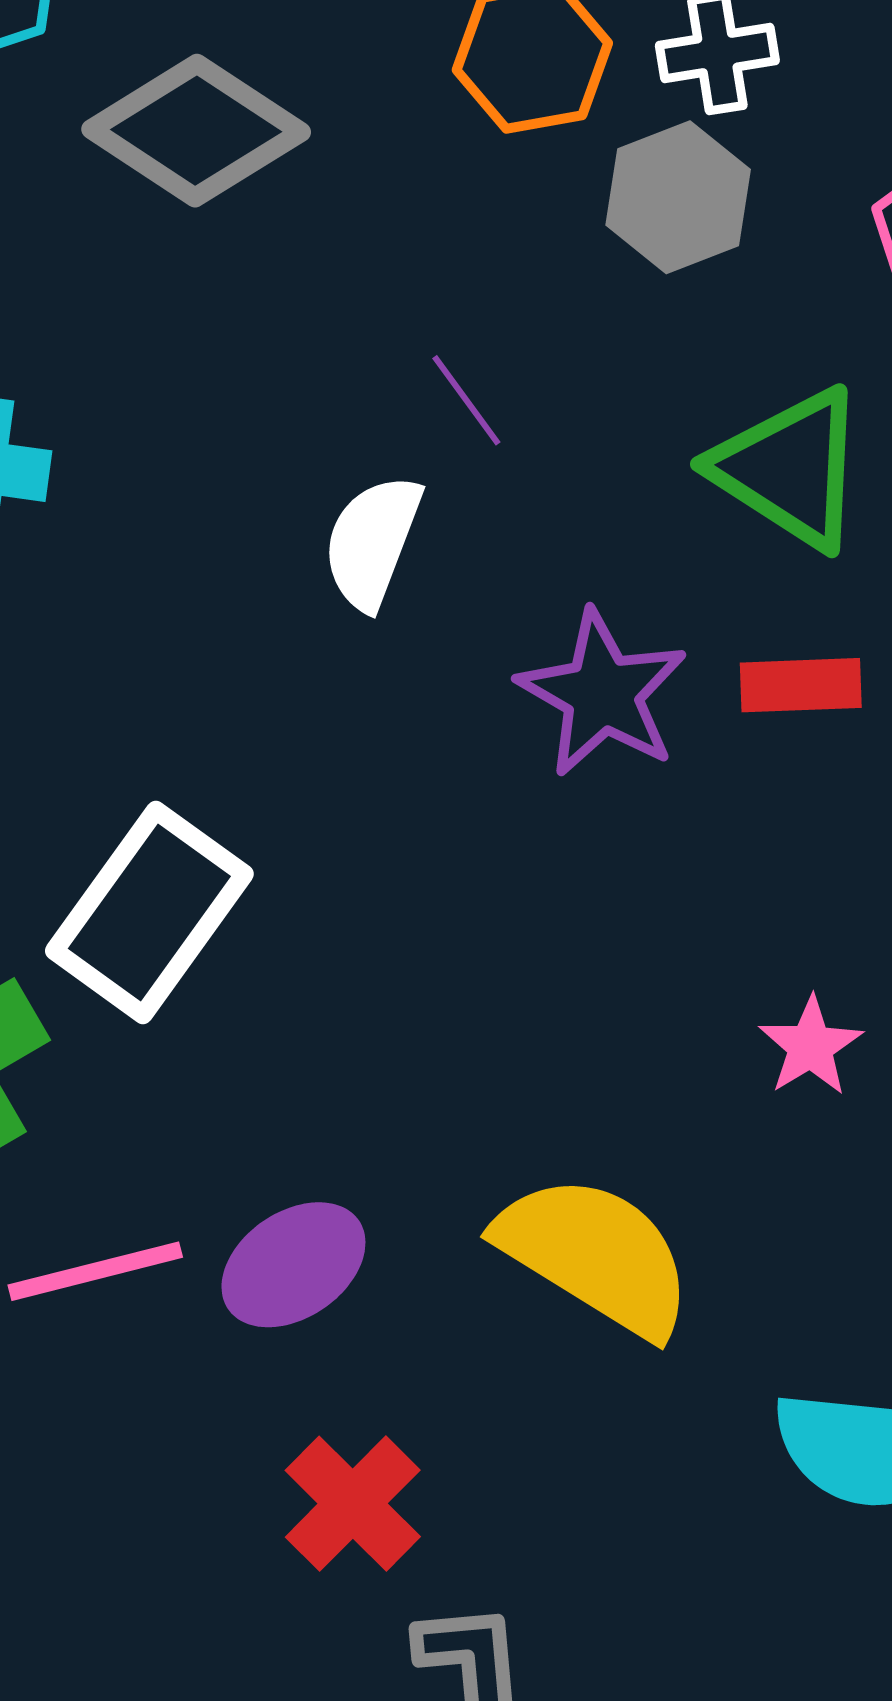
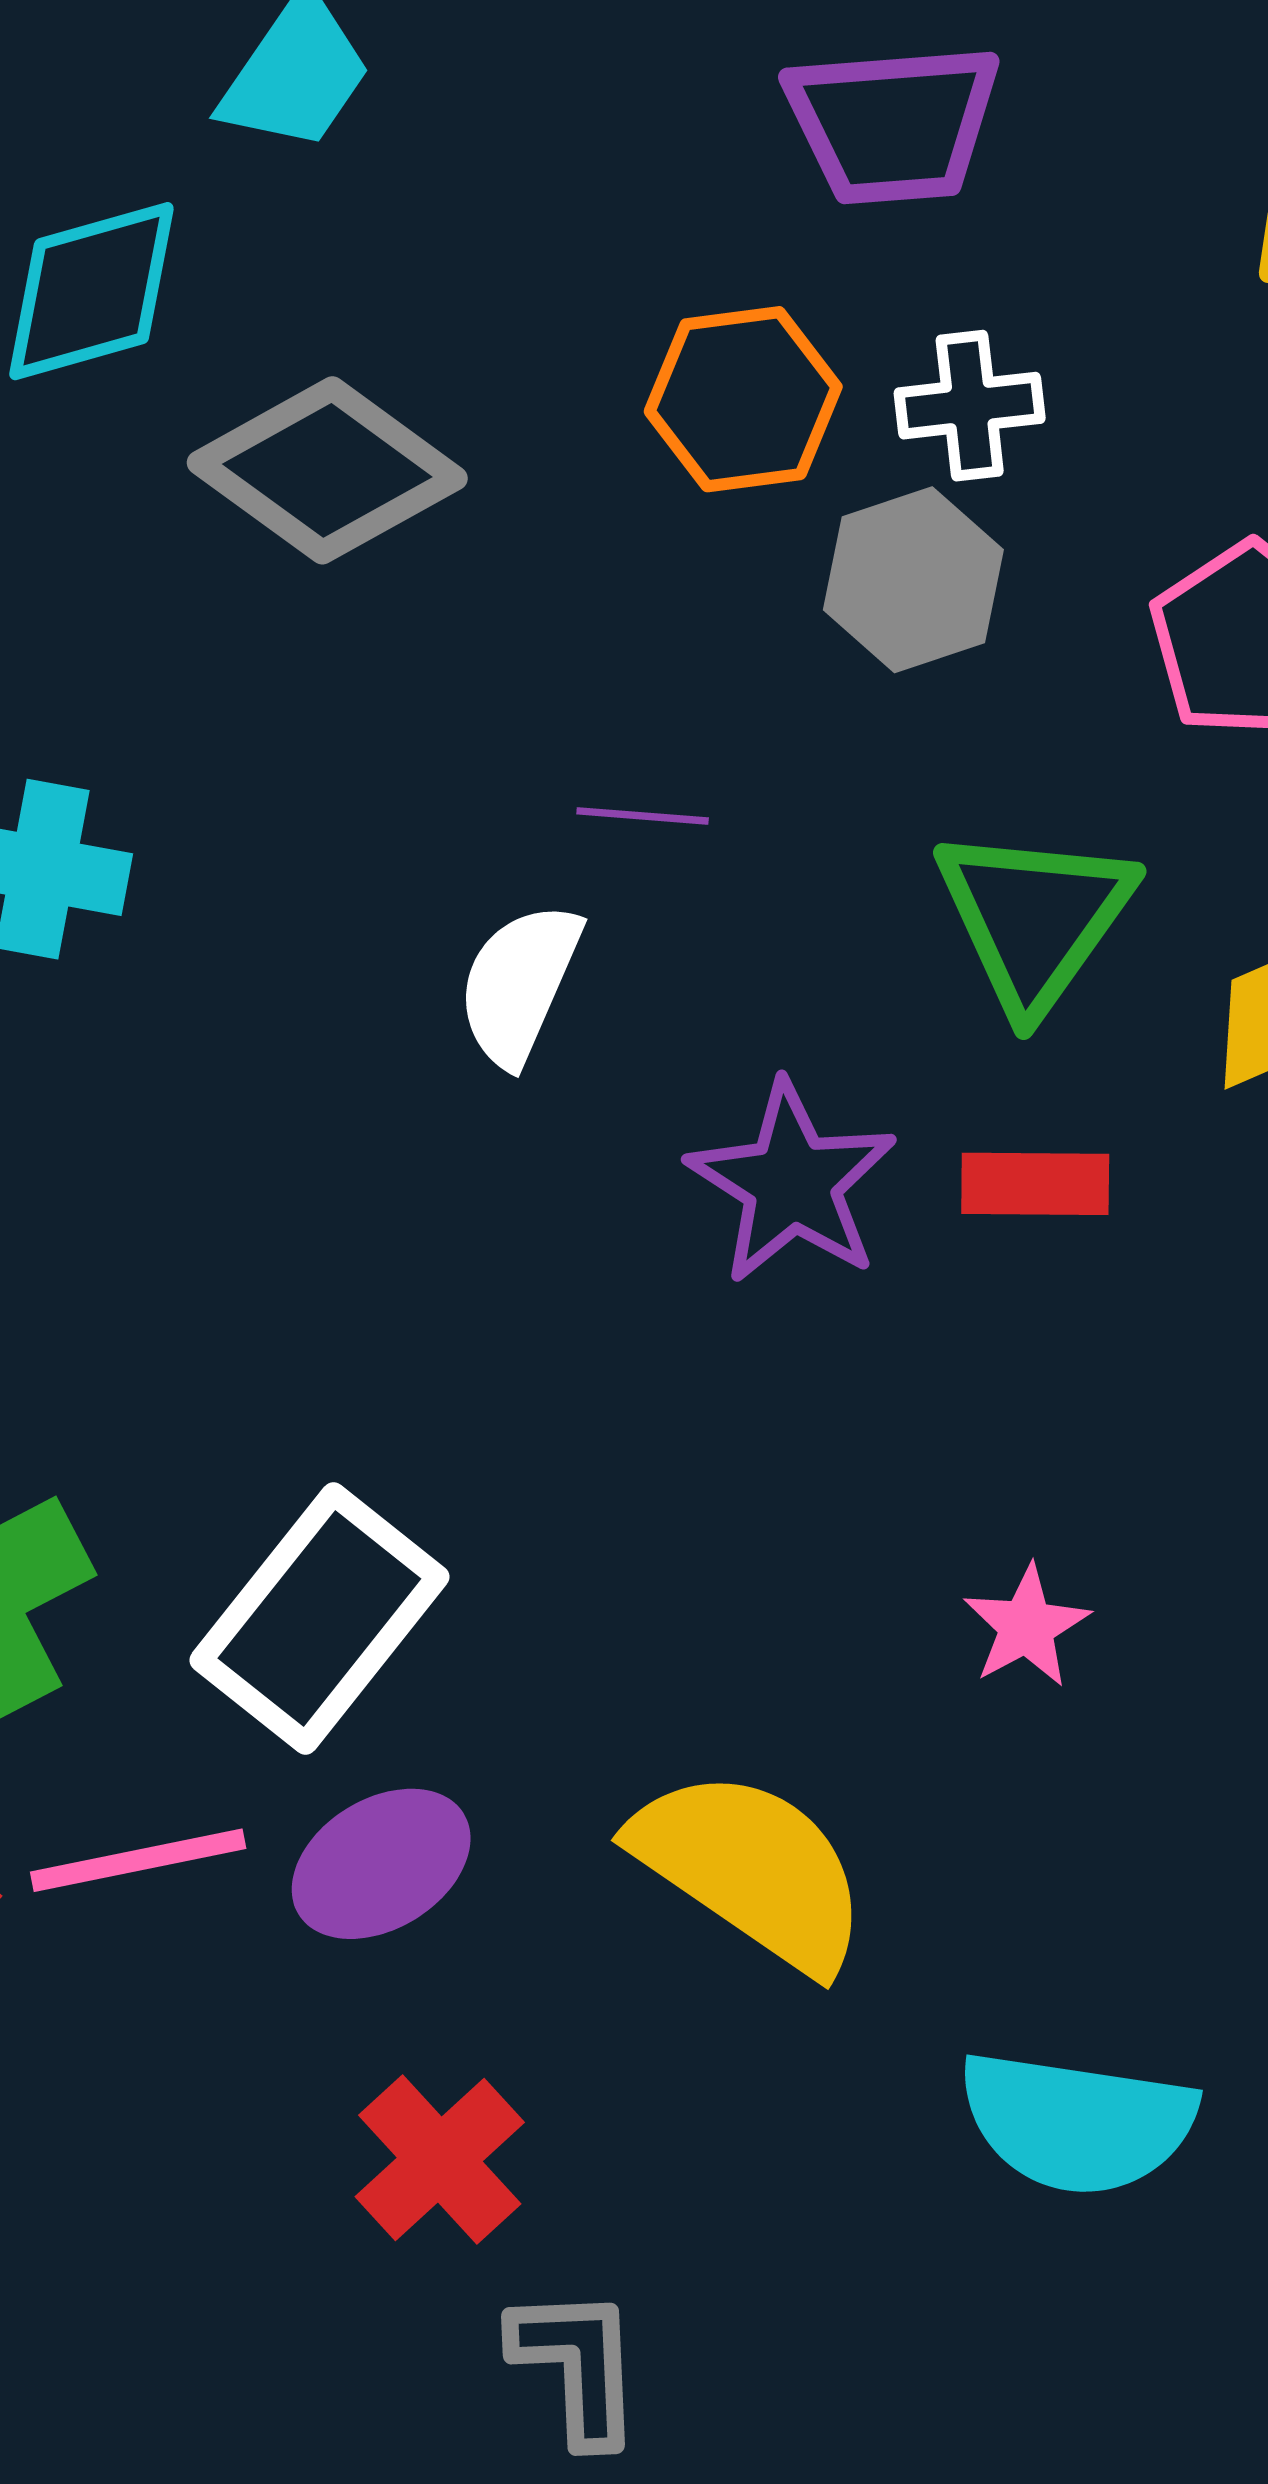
purple line: (466, 400) -> (643, 816), turned -52
green triangle: (790, 469) -> (1034, 918), turned 30
white rectangle: (149, 912) -> (319, 1619), moved

